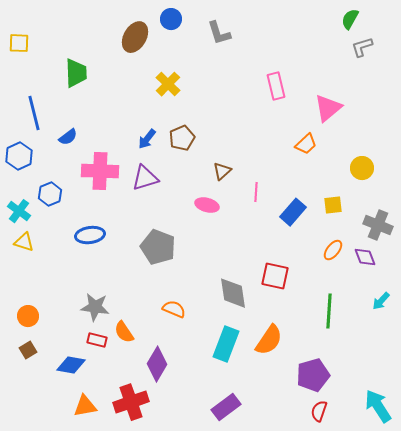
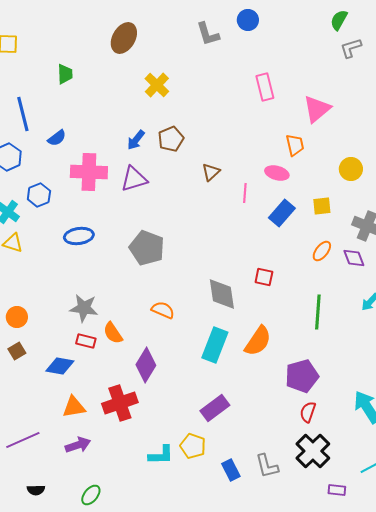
blue circle: (171, 19) -> (248, 20), moved
green trapezoid: (76, 73) -> (65, 74), size x0.7
orange trapezoid: (306, 144) -> (295, 145), turned -60
pink ellipse: (207, 205) -> (277, 173), moved
red square: (275, 276) -> (264, 277), size x0.7

